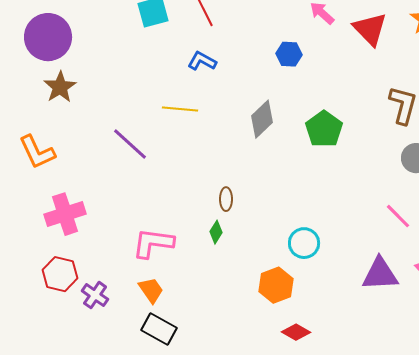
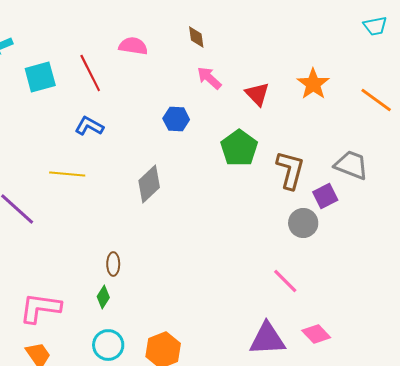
red triangle: (370, 29) -> (257, 94), size x0.7
green pentagon: (324, 129) -> (239, 148), moved
cyan circle: (304, 243) -> (108, 345), moved

